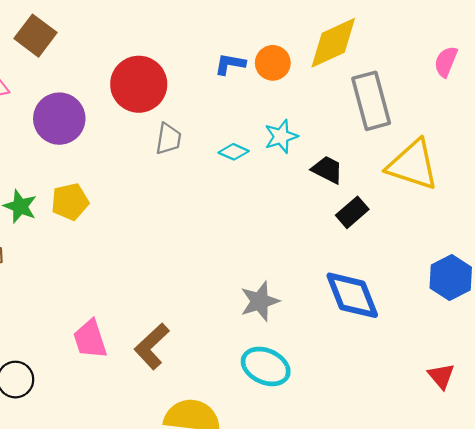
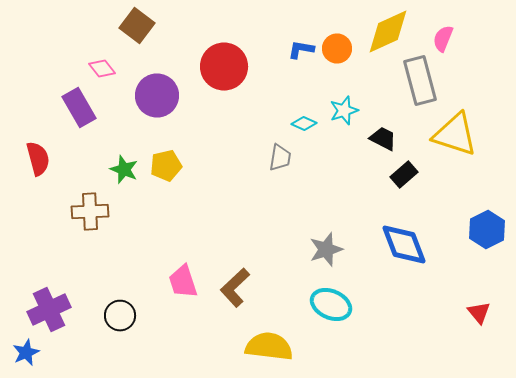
pink semicircle: (446, 62) -> (443, 38), moved
gray trapezoid: (168, 139) -> (280, 158), moved

